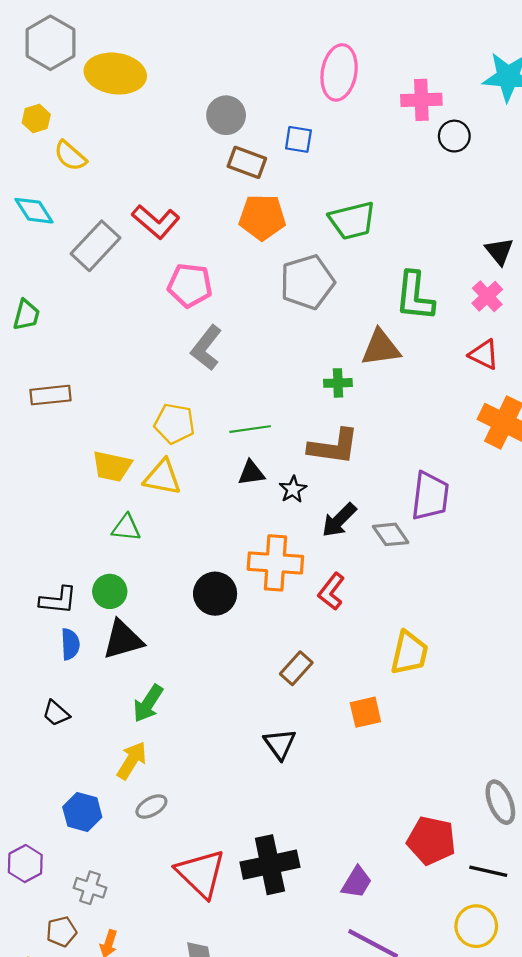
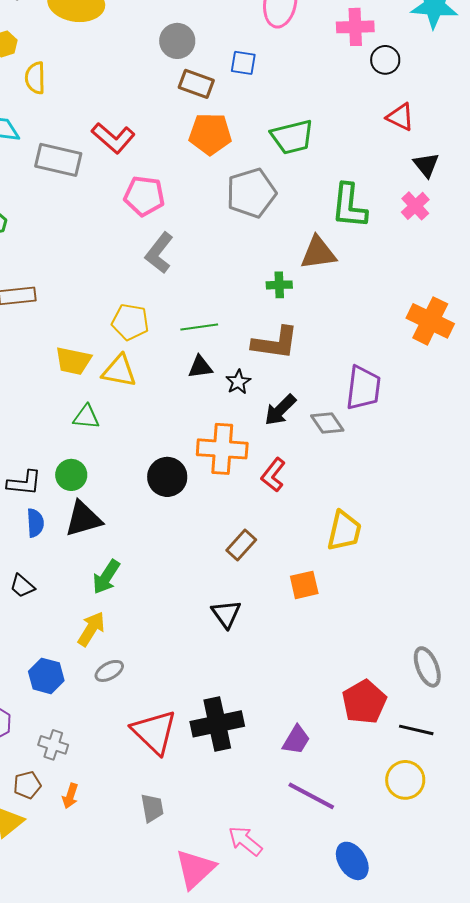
yellow semicircle: (70, 156) -> (35, 78), turned 48
gray rectangle: (95, 246) -> (58, 160), turned 60
red triangle: (484, 354) -> (400, 117), moved
red pentagon: (431, 841) -> (364, 702), turned 30

